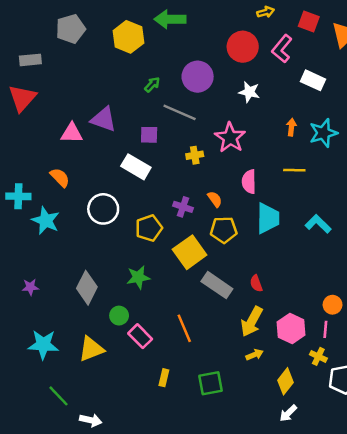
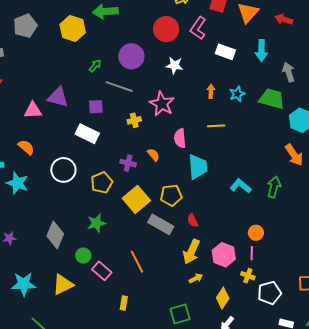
cyan star: (323, 133) -> (237, 94), size x0.7
cyan L-shape: (318, 224) -> (241, 186), moved
yellow pentagon: (224, 230) -> (171, 195), moved
green square: (211, 383) -> (180, 314), moved

